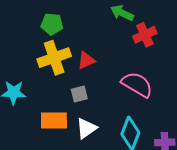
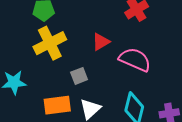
red triangle: (86, 60) -> (101, 42), moved

